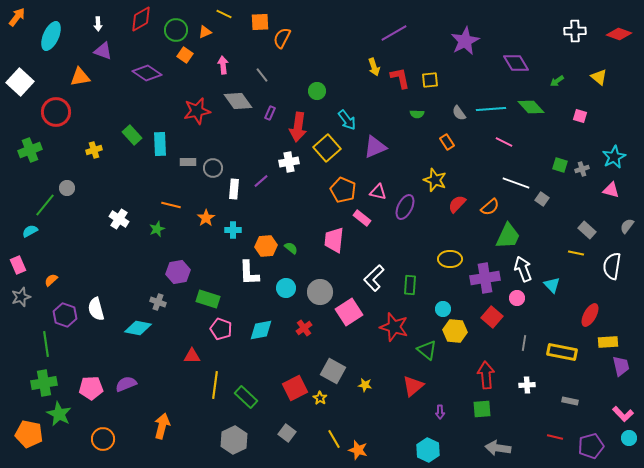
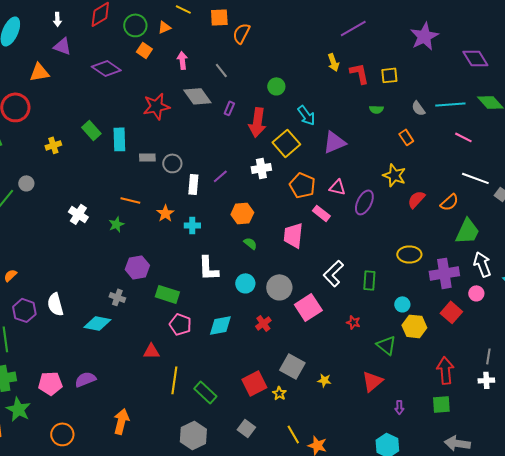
white cross: (289, 162) -> (261, 168), moved
orange hexagon: (266, 246) -> (242, 213), moved
red star: (394, 327) -> (353, 322), size x0.5
gray line: (524, 343) -> (488, 356), moved

